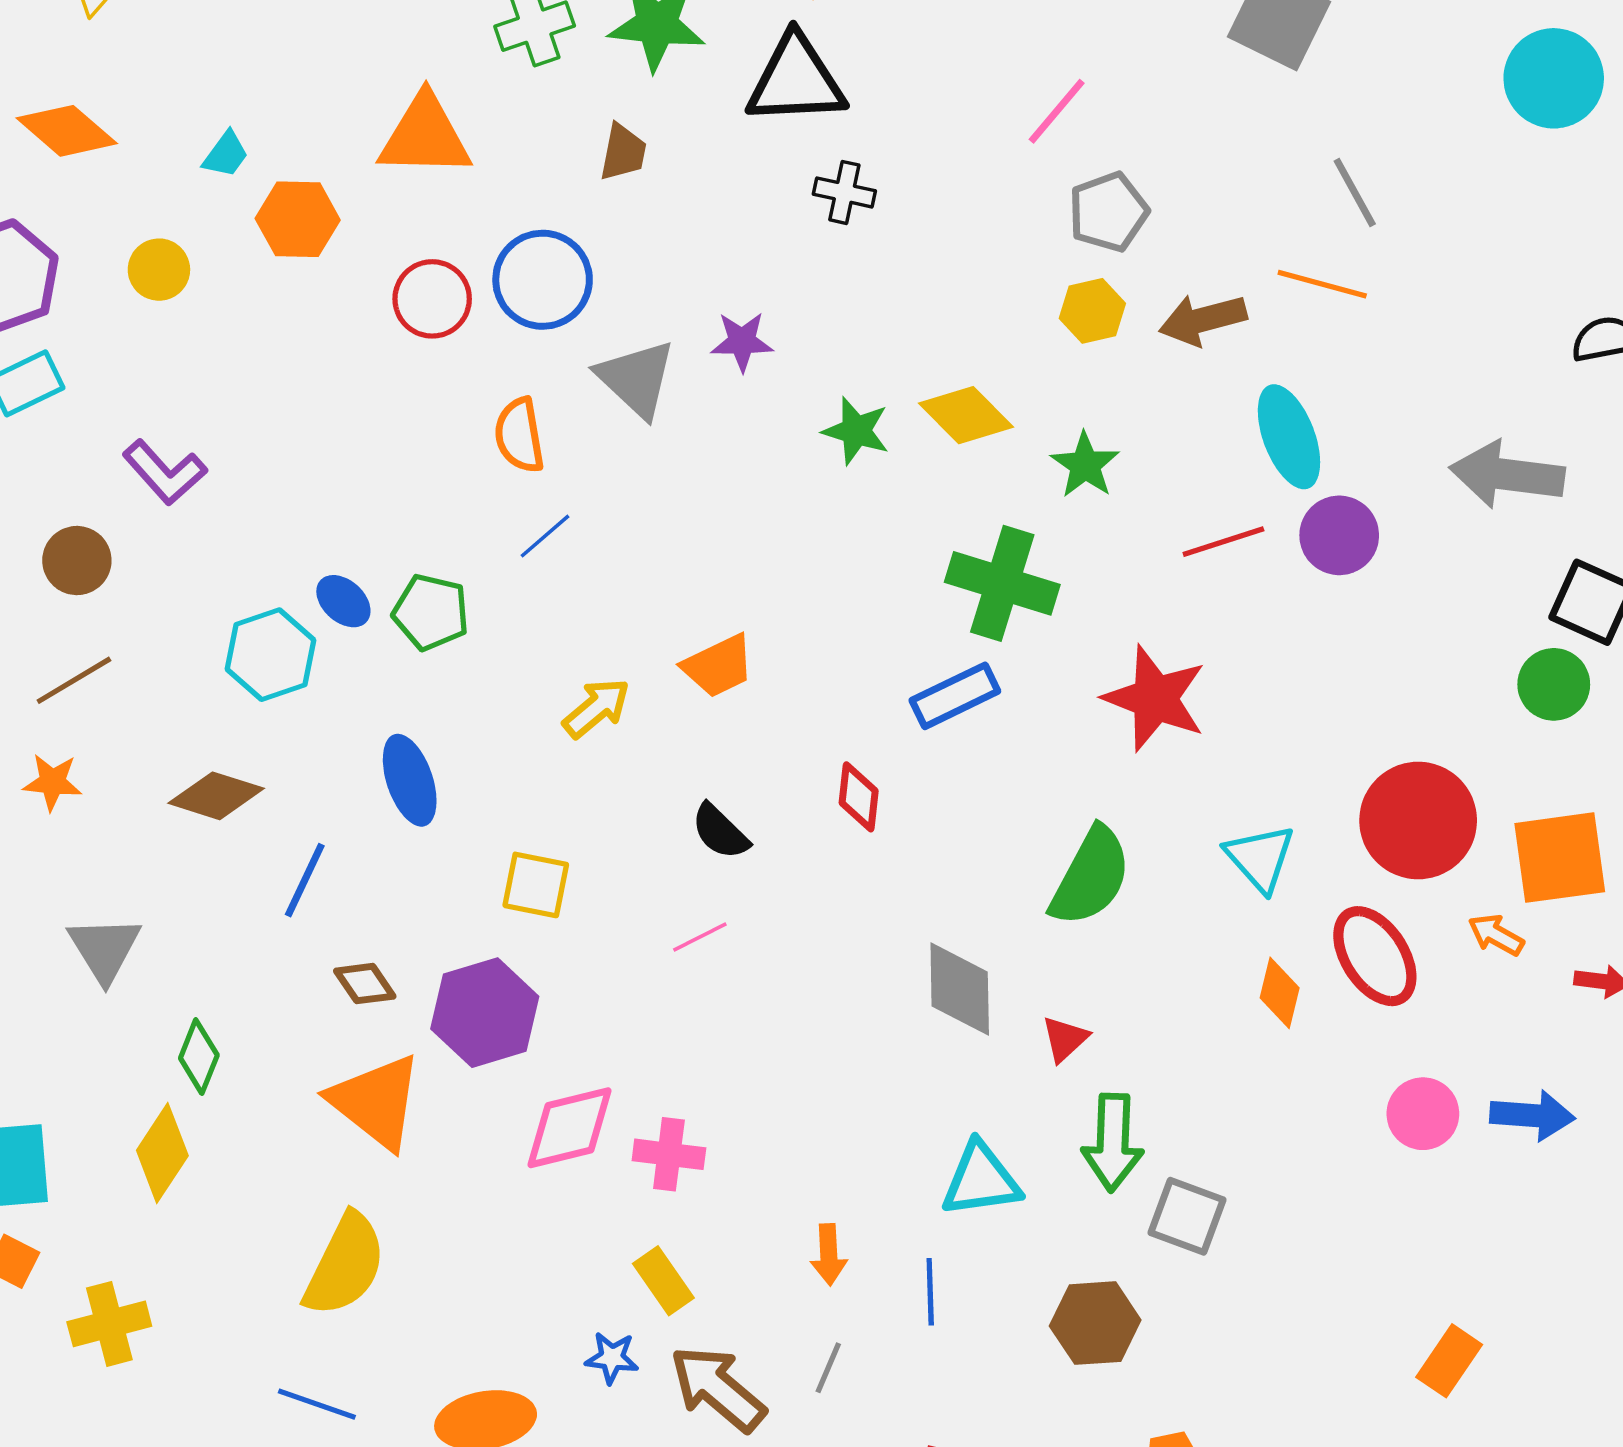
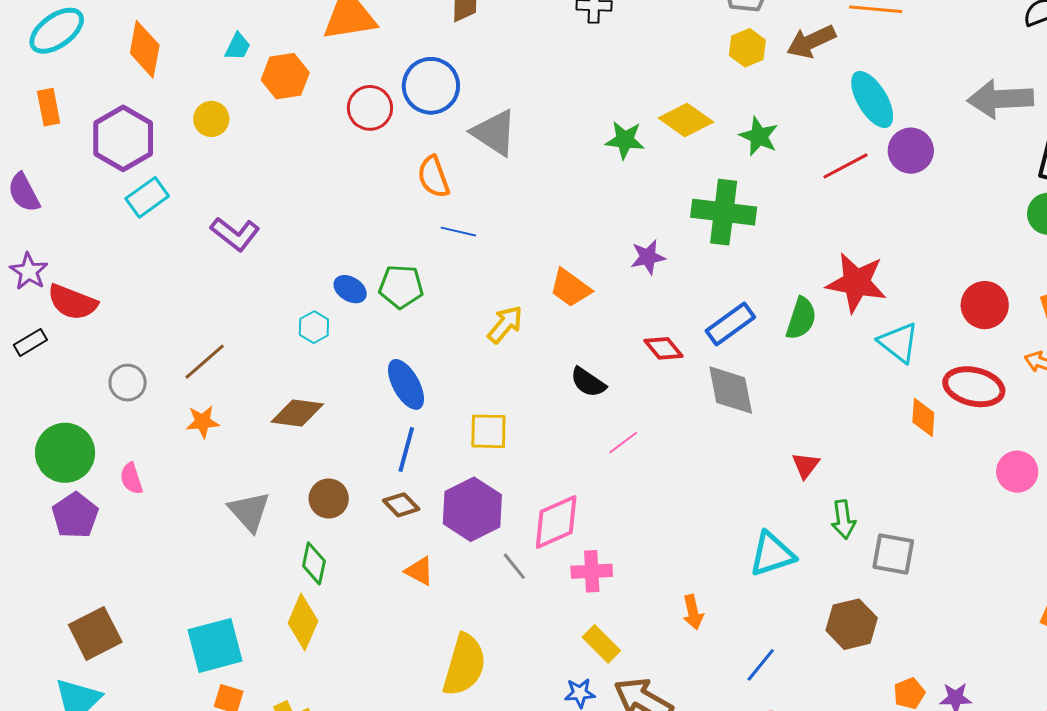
orange diamond: (67, 131) -> (145, 49), turned 70
purple star: (742, 342) -> (648, 257), moved
blue line: (545, 536) -> (458, 232), turned 64
brown circle: (77, 561) -> (329, 499), moved
cyan hexagon: (271, 655) -> (314, 327), size x0.6
orange trapezoid: (718, 666) -> (570, 288), turned 72
blue rectangle: (955, 696) -> (730, 324), moved
red star: (1155, 698) -> (856, 283), moved
red diamond: (859, 797) -> (663, 348), turned -36
red circle: (1418, 821) -> (985, 305), size x0.7
green semicircle: (1091, 877) -> (801, 318), moved, size x0.7
blue line: (305, 880) -> (406, 450), moved
pink line: (700, 937) -> (623, 443), moved
red ellipse: (1375, 956) -> (974, 387), turned -34
gray diamond: (960, 989) -> (731, 390), moved
orange triangle: (376, 1102) -> (419, 571), size x0.5
pink diamond: (570, 1128) -> (556, 522), moved
green arrow: (1113, 1142) -> (843, 519), size x0.7
yellow semicircle: (345, 1265) -> (464, 665), moved
blue line: (930, 1292) -> (761, 665), moved, turned 51
gray line: (828, 1368) -> (514, 566), moved, turned -52

